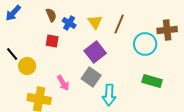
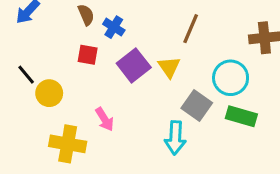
yellow triangle: (95, 22) -> (169, 67), moved
cyan circle: (145, 44) -> (231, 78), moved
purple square: (95, 52) -> (134, 65), moved
gray square: (91, 77) -> (197, 105), moved

